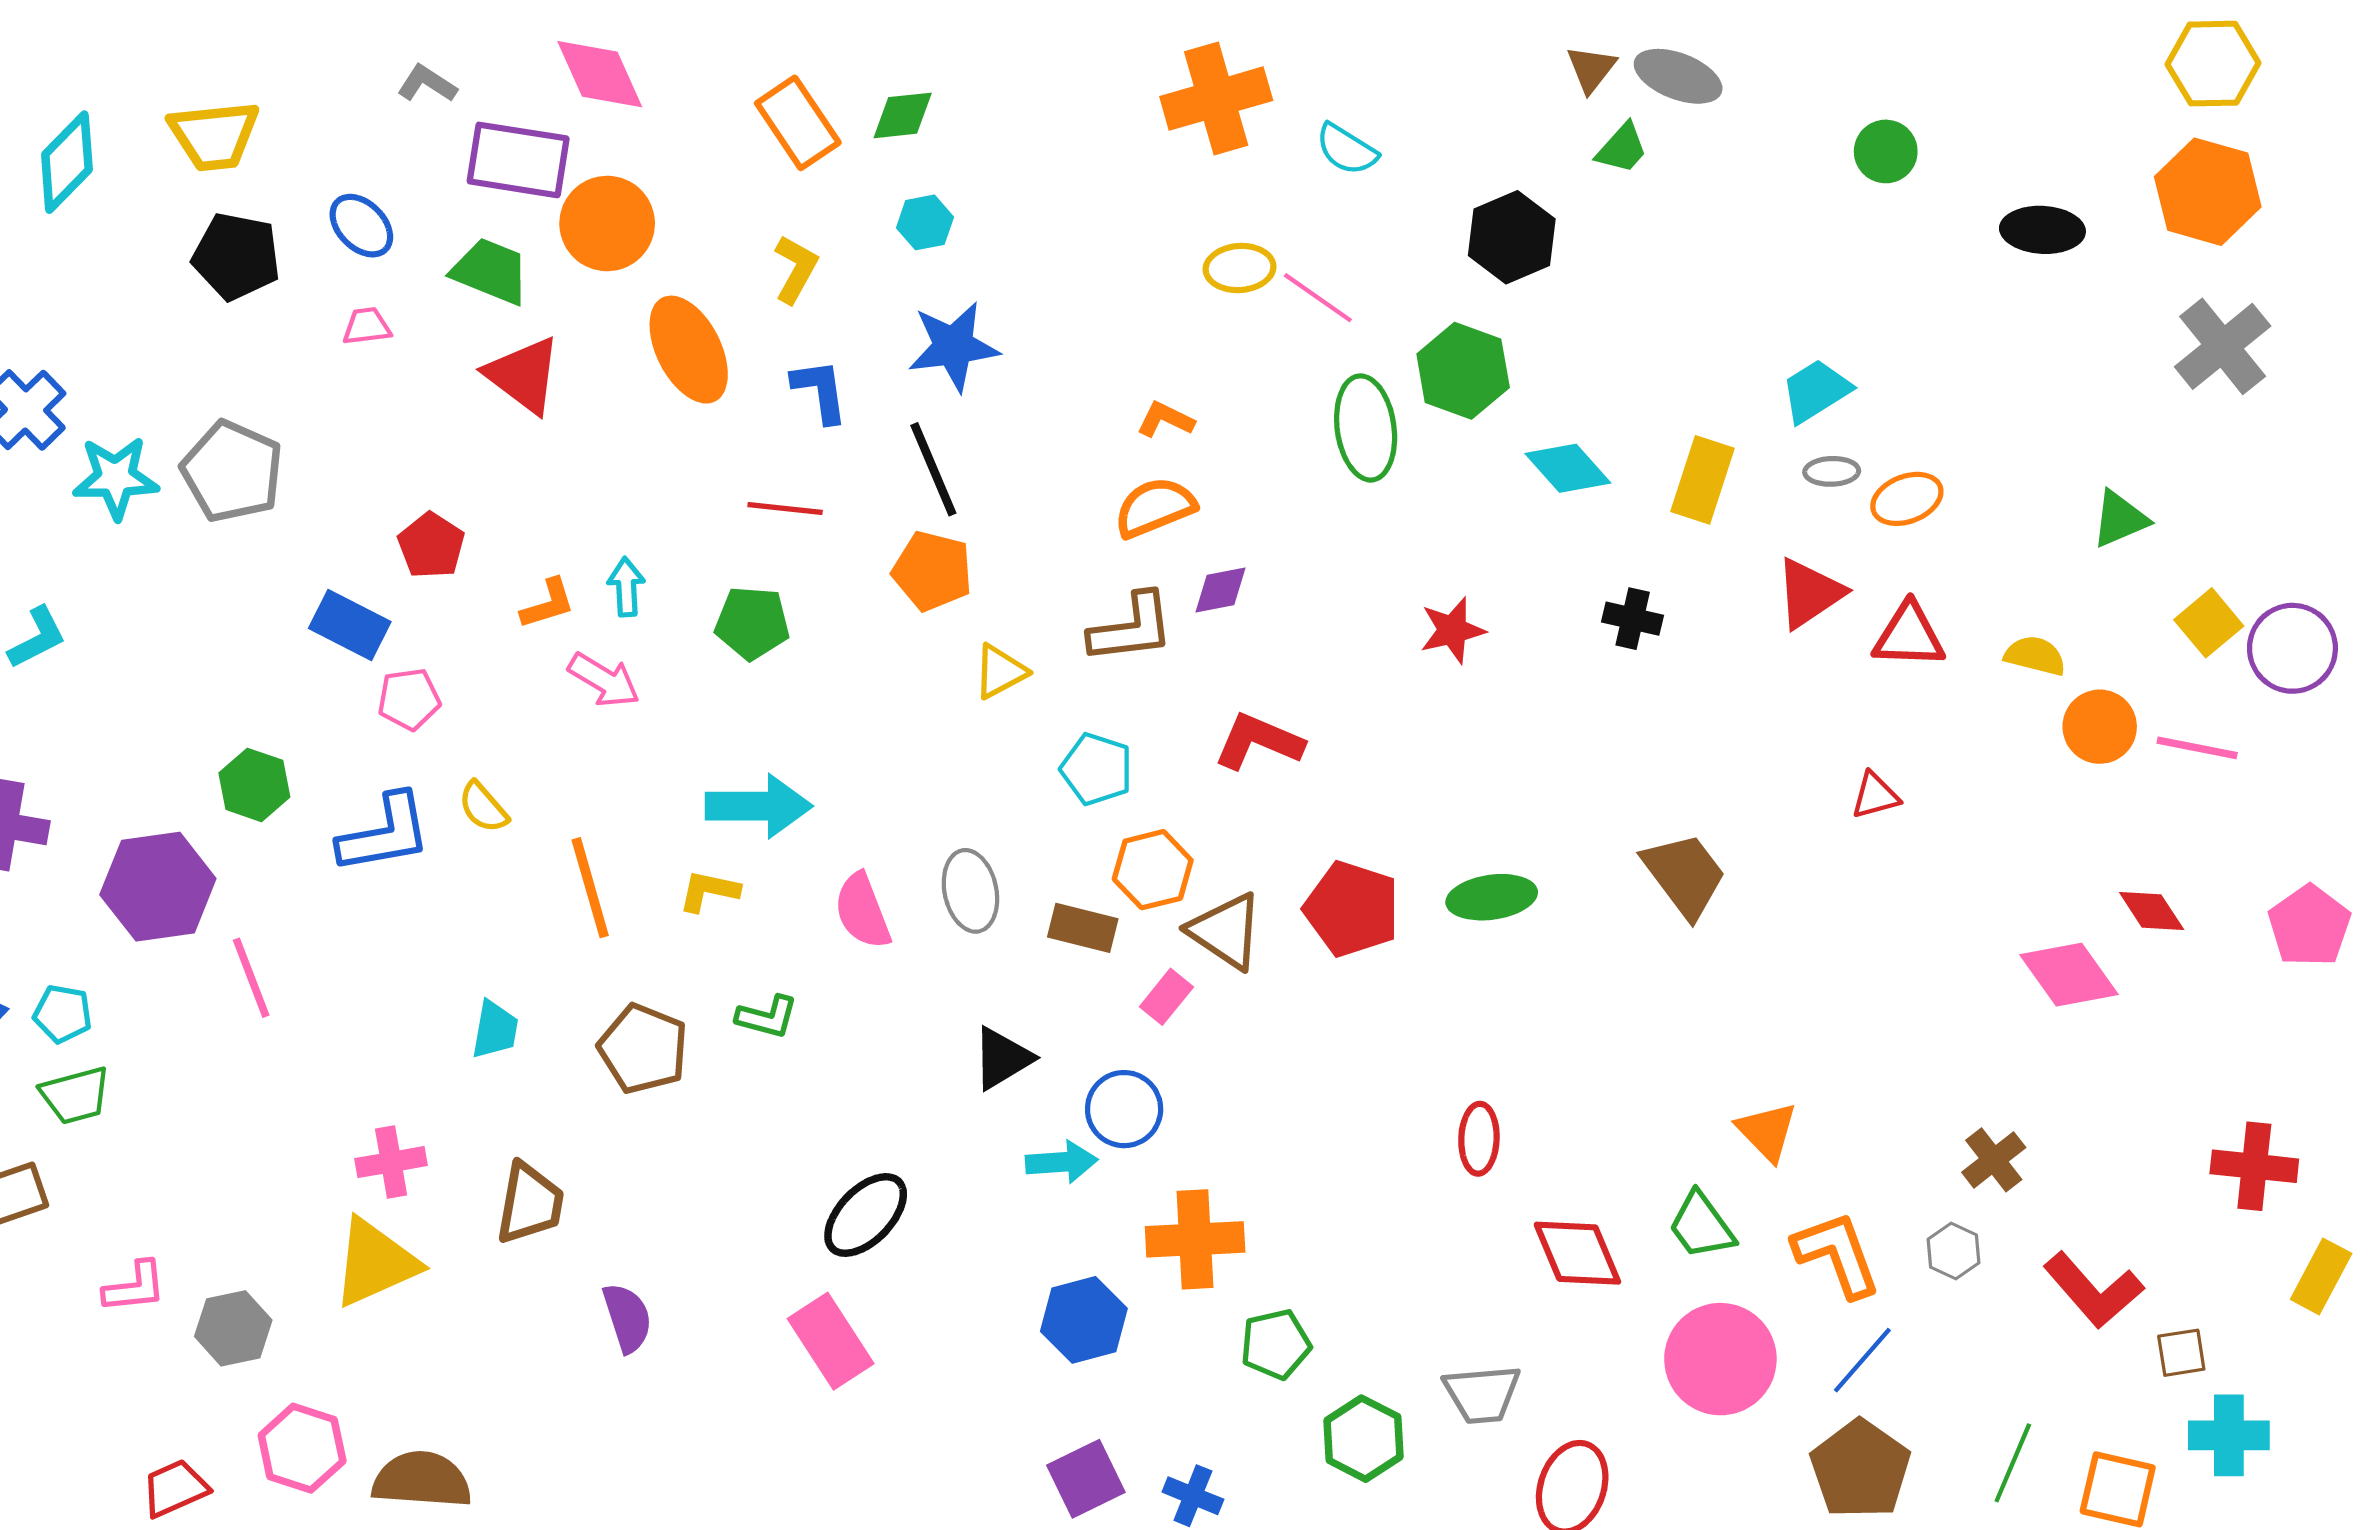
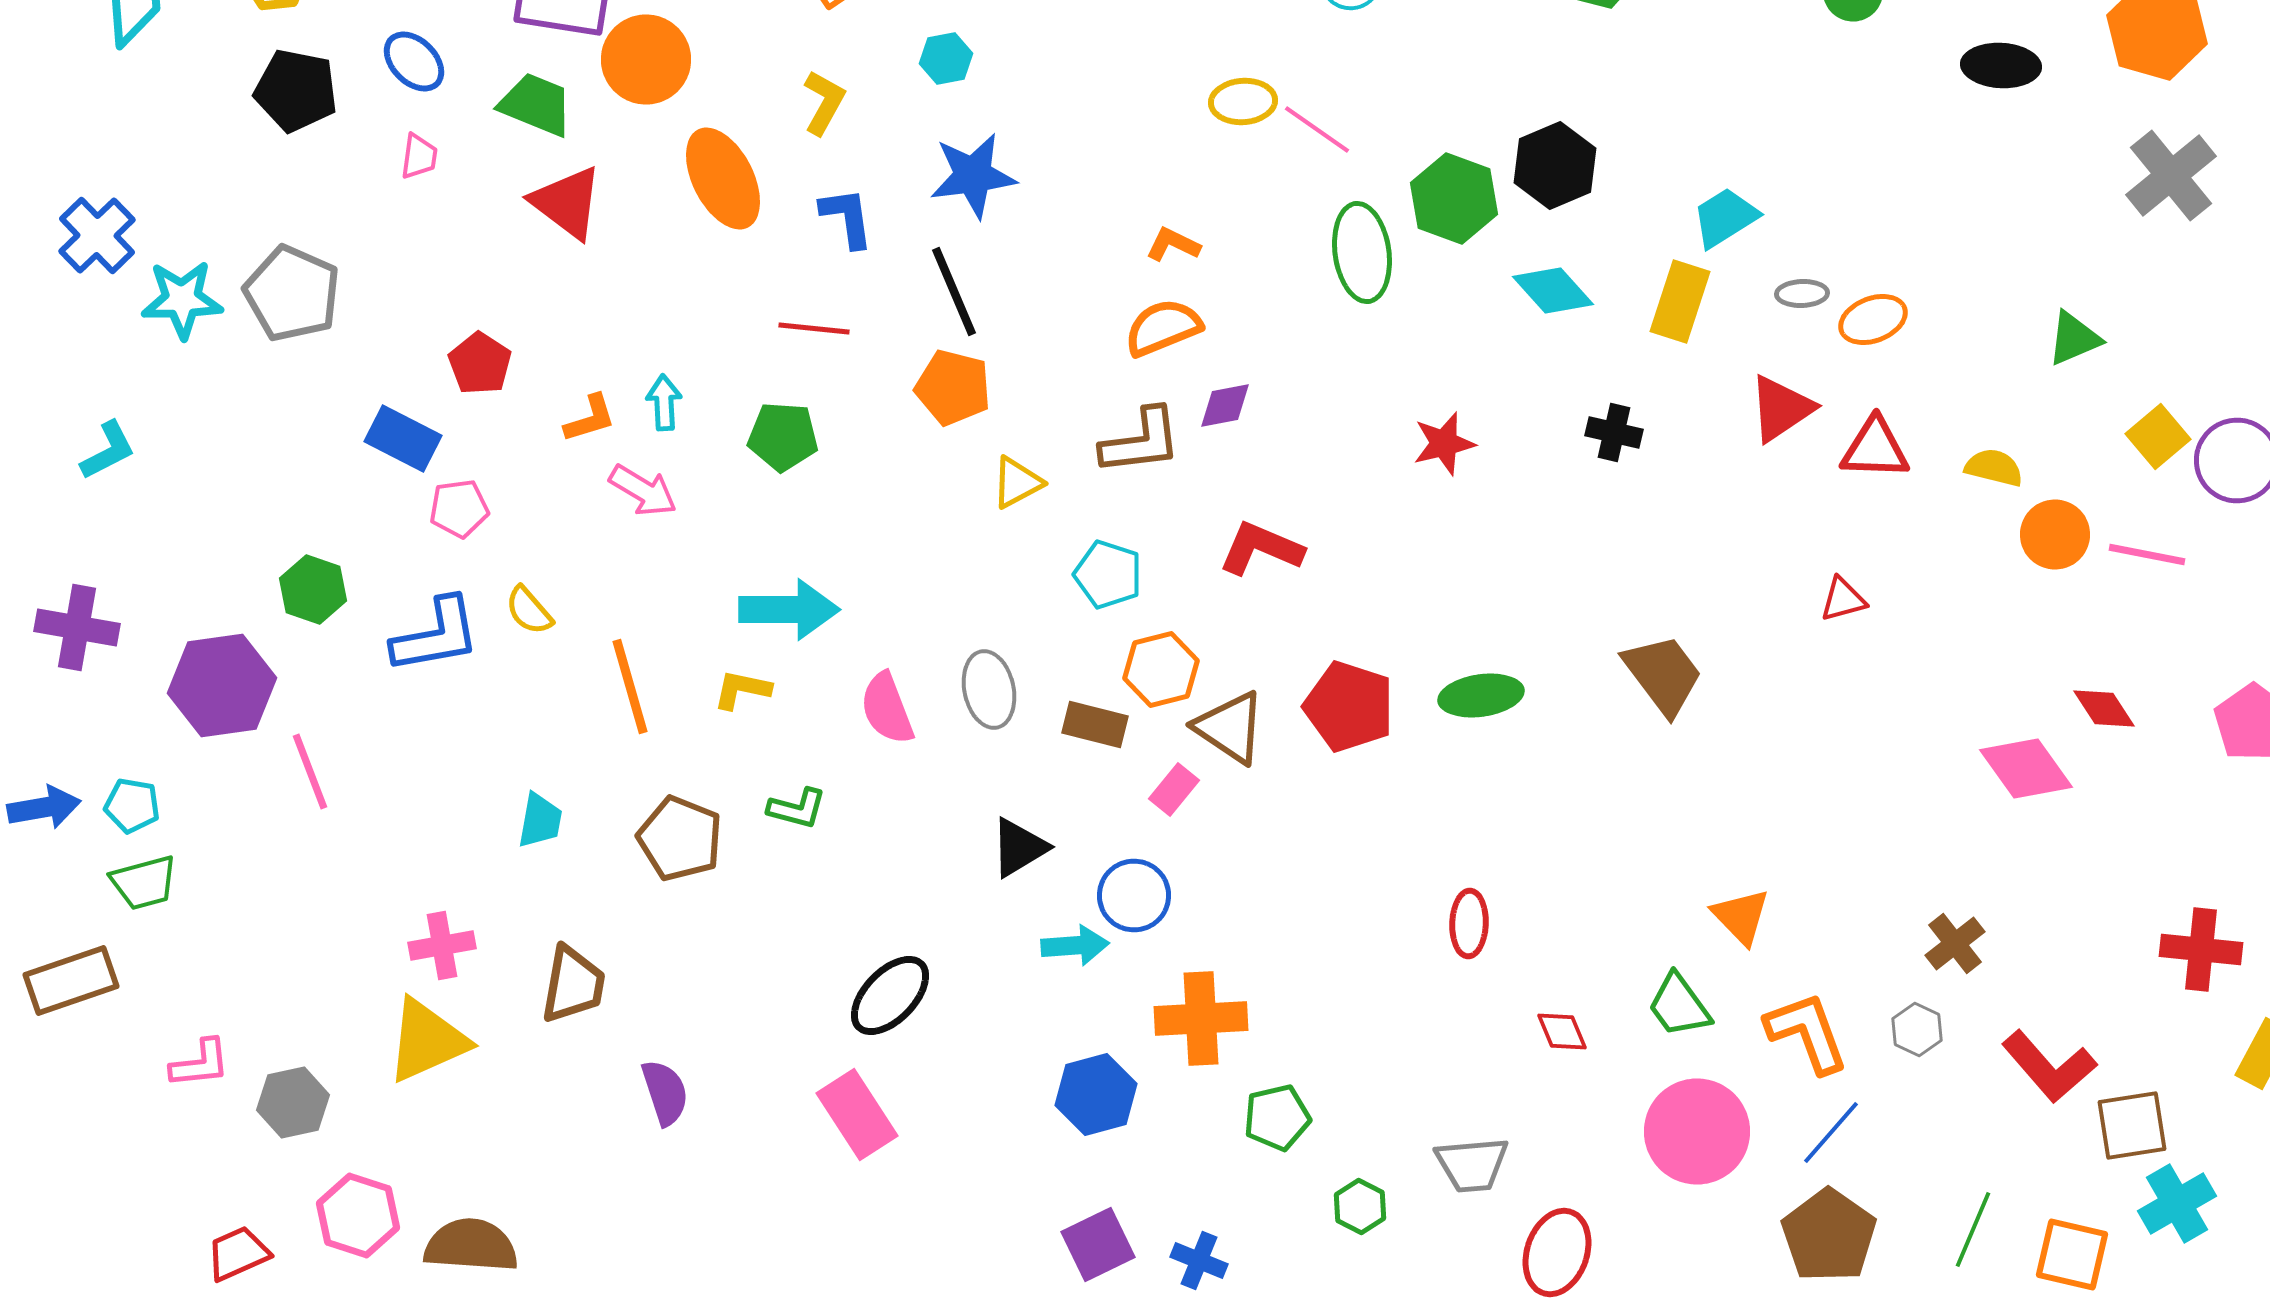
black hexagon: (1512, 237) -> (1555, 166), moved
pink trapezoid: (367, 326) -> (419, 156), turned 105
cyan trapezoid: (1816, 391) -> (1725, 218), moved
red diamond: (1577, 1253) -> (1562, 1032), size x0.6
brown square: (2181, 1353) -> (2132, 1126), size x1.5
cyan cross: (2229, 1435) -> (2177, 1204), turned -30
green hexagon: (1363, 1439) -> (1360, 1206), size x0.7

